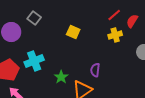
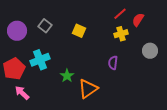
gray square: (34, 18) -> (45, 26), moved
purple semicircle: (95, 70) -> (113, 63), moved

